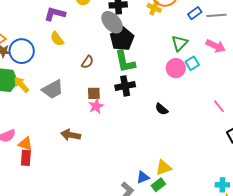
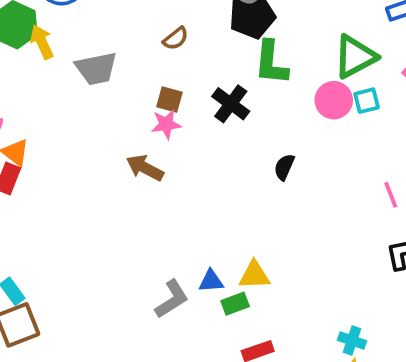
green triangle: (180, 43) -> (355, 57), size x1.4
green L-shape: (125, 62) -> (271, 63), moved
black cross: (125, 86) -> (231, 104), turned 30
black semicircle: (162, 109) -> (284, 167), turned 56
brown arrow: (71, 135) -> (145, 168), moved

